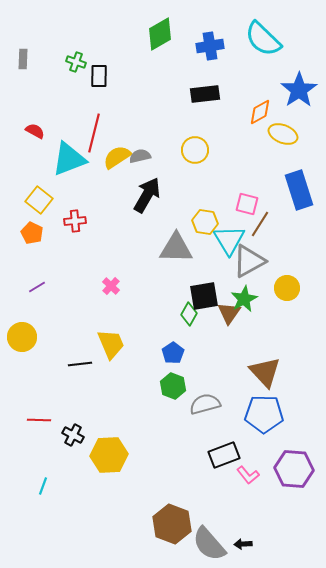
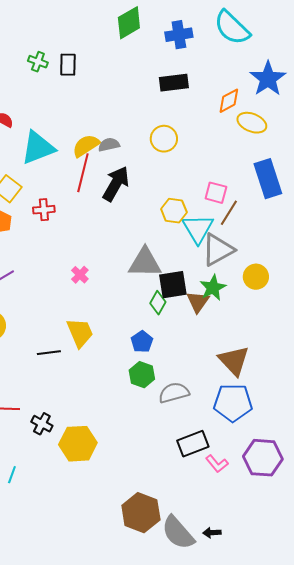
green cross: (76, 62) -> (38, 62), moved
red line: (94, 133) -> (83, 173), moved
gray triangle: (176, 248) -> (145, 263), moved

